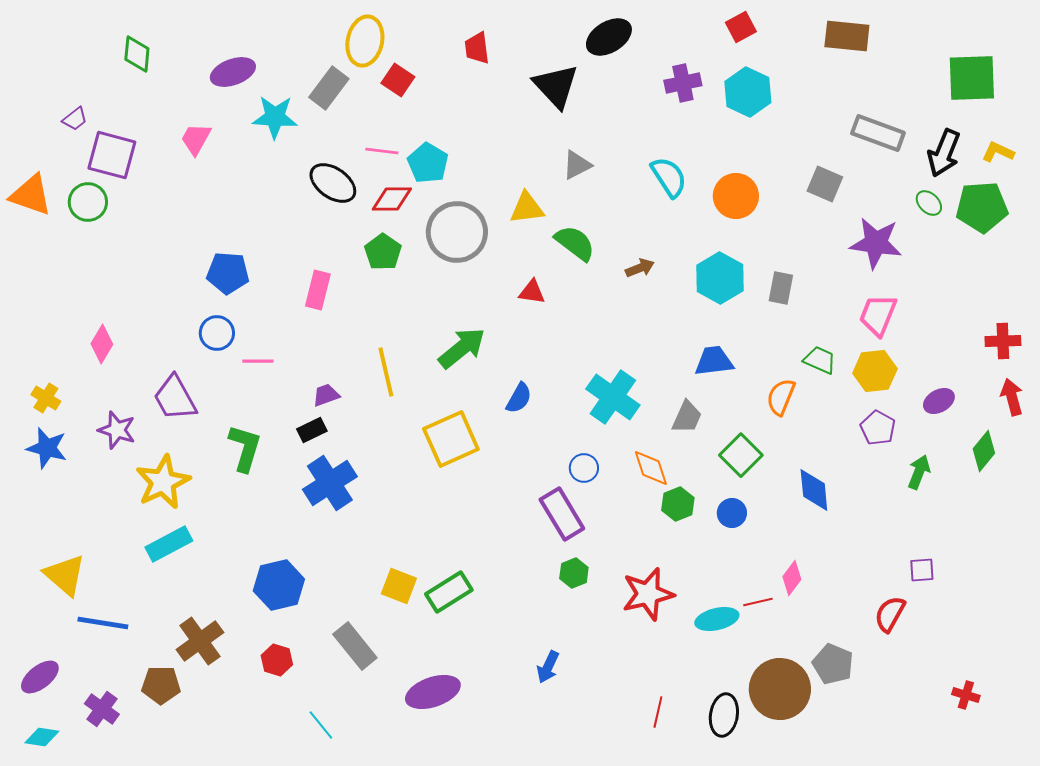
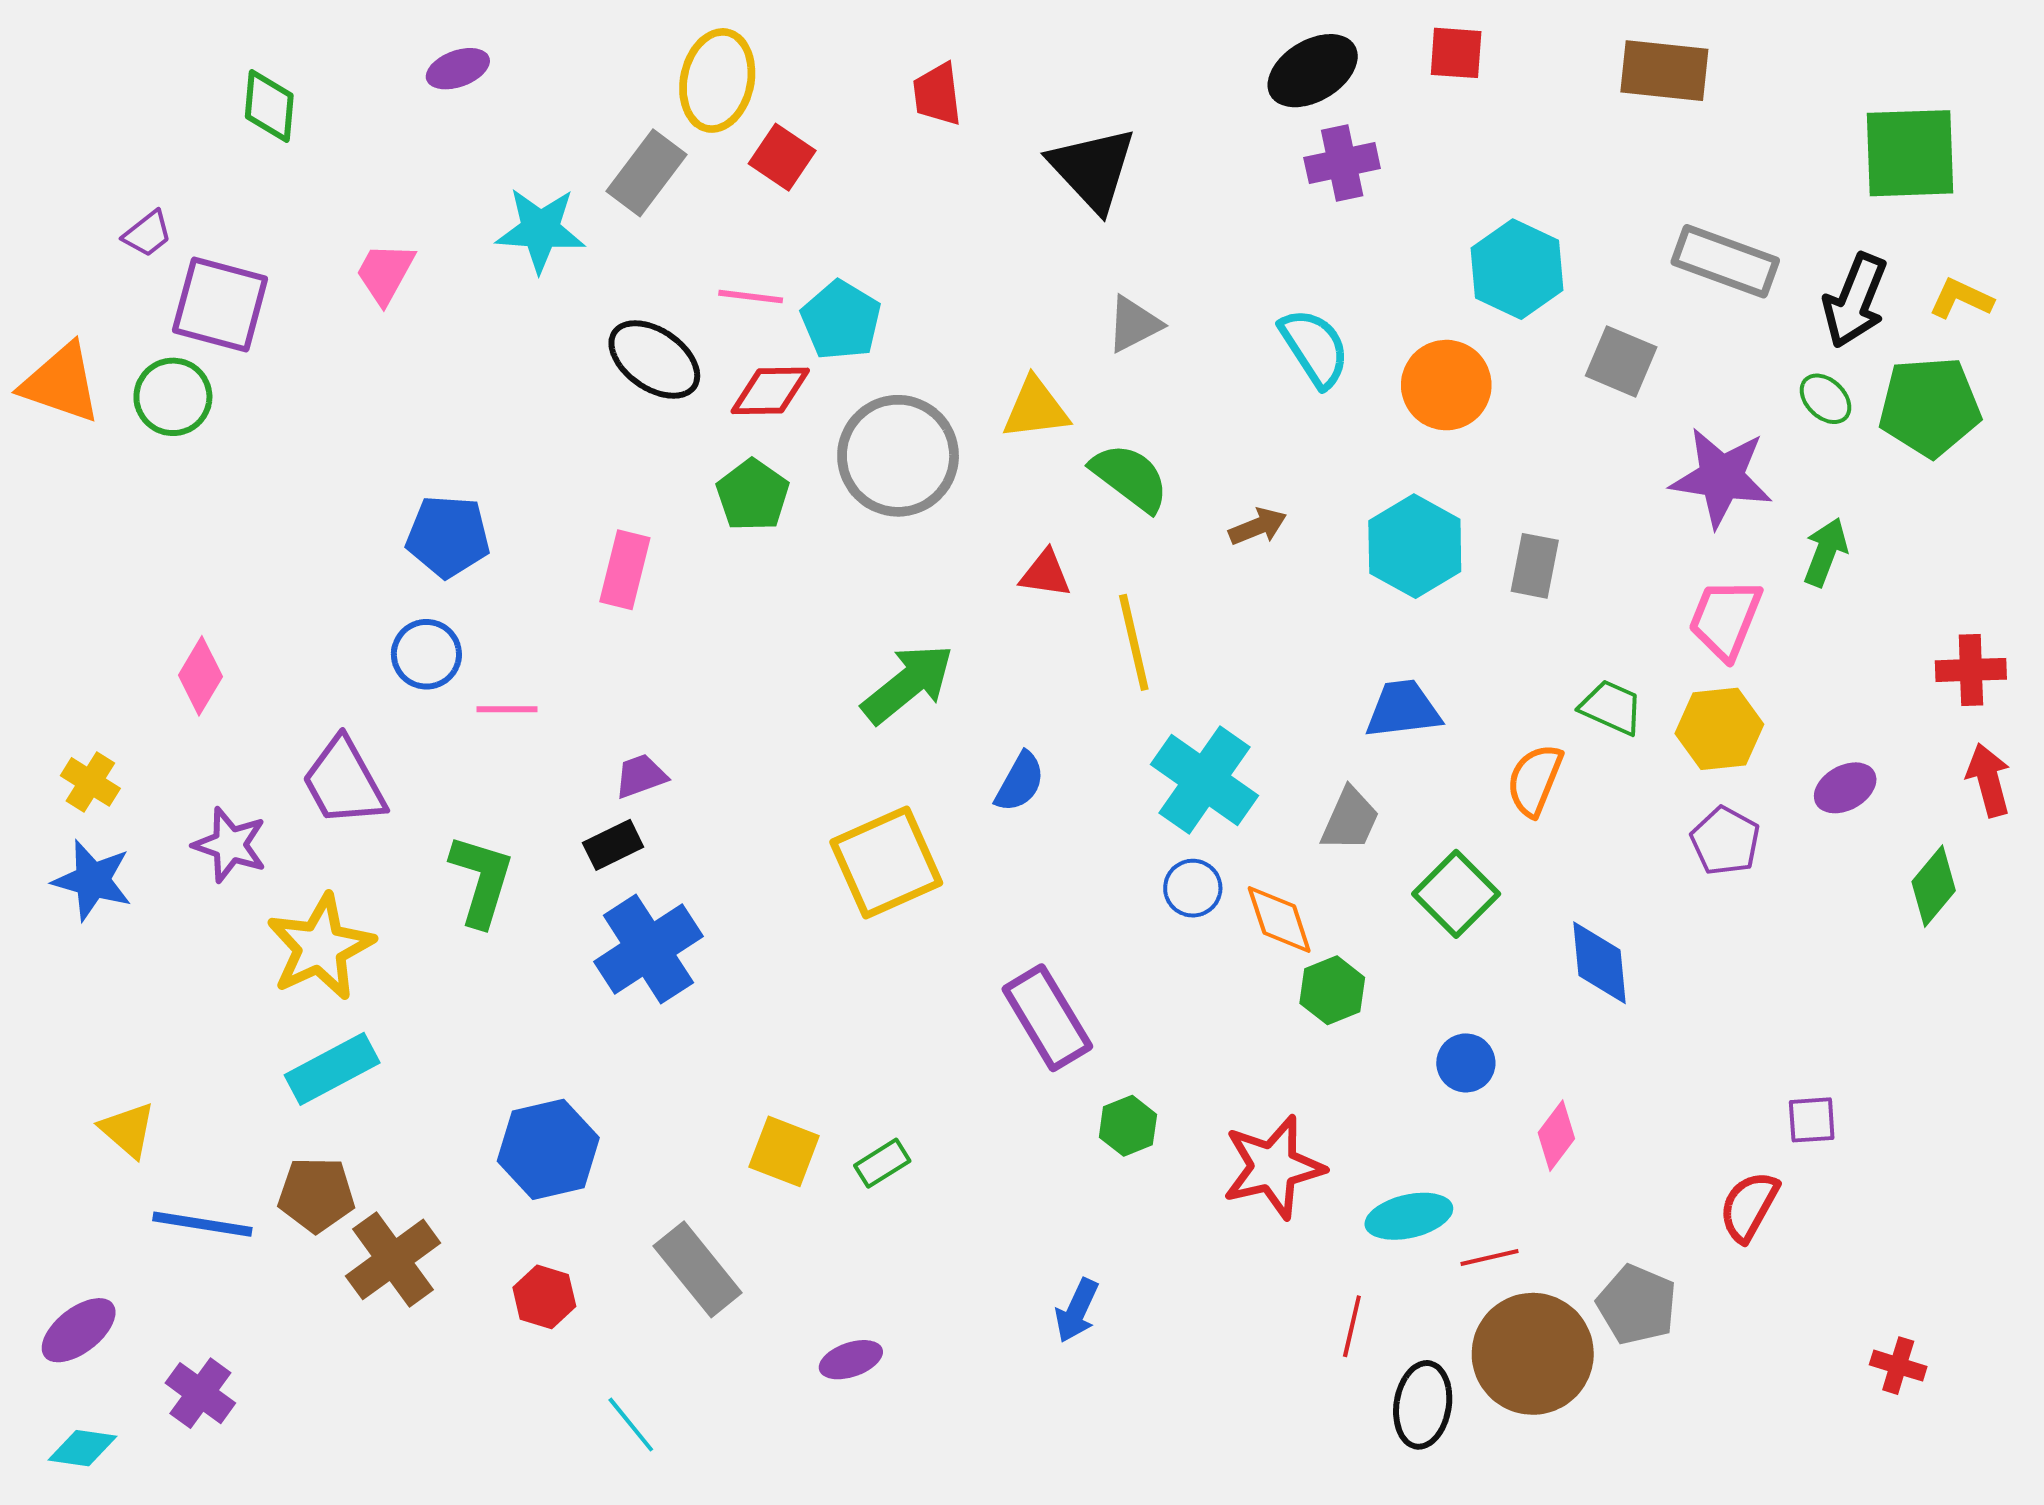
red square: (741, 27) -> (1456, 53), turned 32
black ellipse: (609, 37) -> (1313, 71), moved
purple ellipse: (233, 72) -> (458, 69), moved, size x0.7
cyan hexagon: (748, 92) -> (1517, 269), moved
yellow line: (386, 372) -> (1134, 642), moved
blue circle: (584, 468) -> (1193, 888), moved
green arrow: (919, 472) -> (1825, 552), moved
blue circle: (732, 513) -> (1466, 1063), moved
purple rectangle: (562, 514) -> (1047, 1018), moved
yellow triangle: (65, 575) -> (128, 1130), size x0.7
green rectangle: (449, 592) -> (882, 1163), size x0.6
red line: (758, 602) -> (1489, 1258), moved
brown pentagon: (161, 685) -> (316, 1195), moved
purple ellipse: (433, 692) -> (851, 1360), size x0.6
red line: (658, 712) -> (1352, 1326), moved

